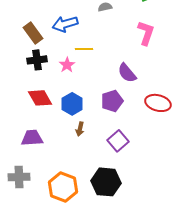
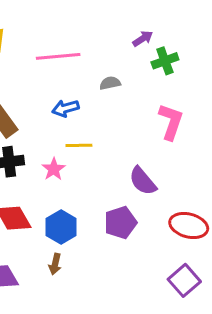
blue arrow: (65, 24) -> (66, 108), moved, size x0.7
brown arrow: (80, 129) -> (55, 264), moved
purple square: (118, 141) -> (184, 280), moved

